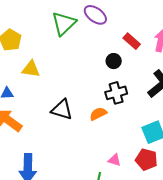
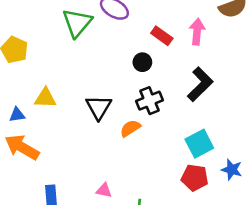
yellow triangle: (31, 69) -> (45, 98), moved
black triangle: (62, 110) -> (99, 107), moved, turned 50
pink triangle: (114, 160) -> (104, 190), moved

